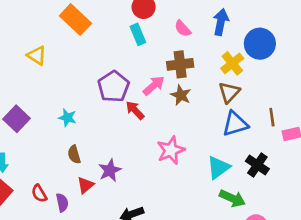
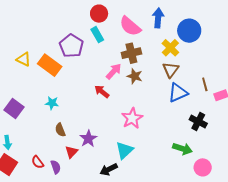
orange rectangle: (75, 20) -> (50, 65), moved
pink semicircle: (183, 29) -> (130, 26), size x1.6
purple pentagon: (114, 87) -> (71, 46), moved
cyan triangle: (218, 167) -> (124, 150), moved

